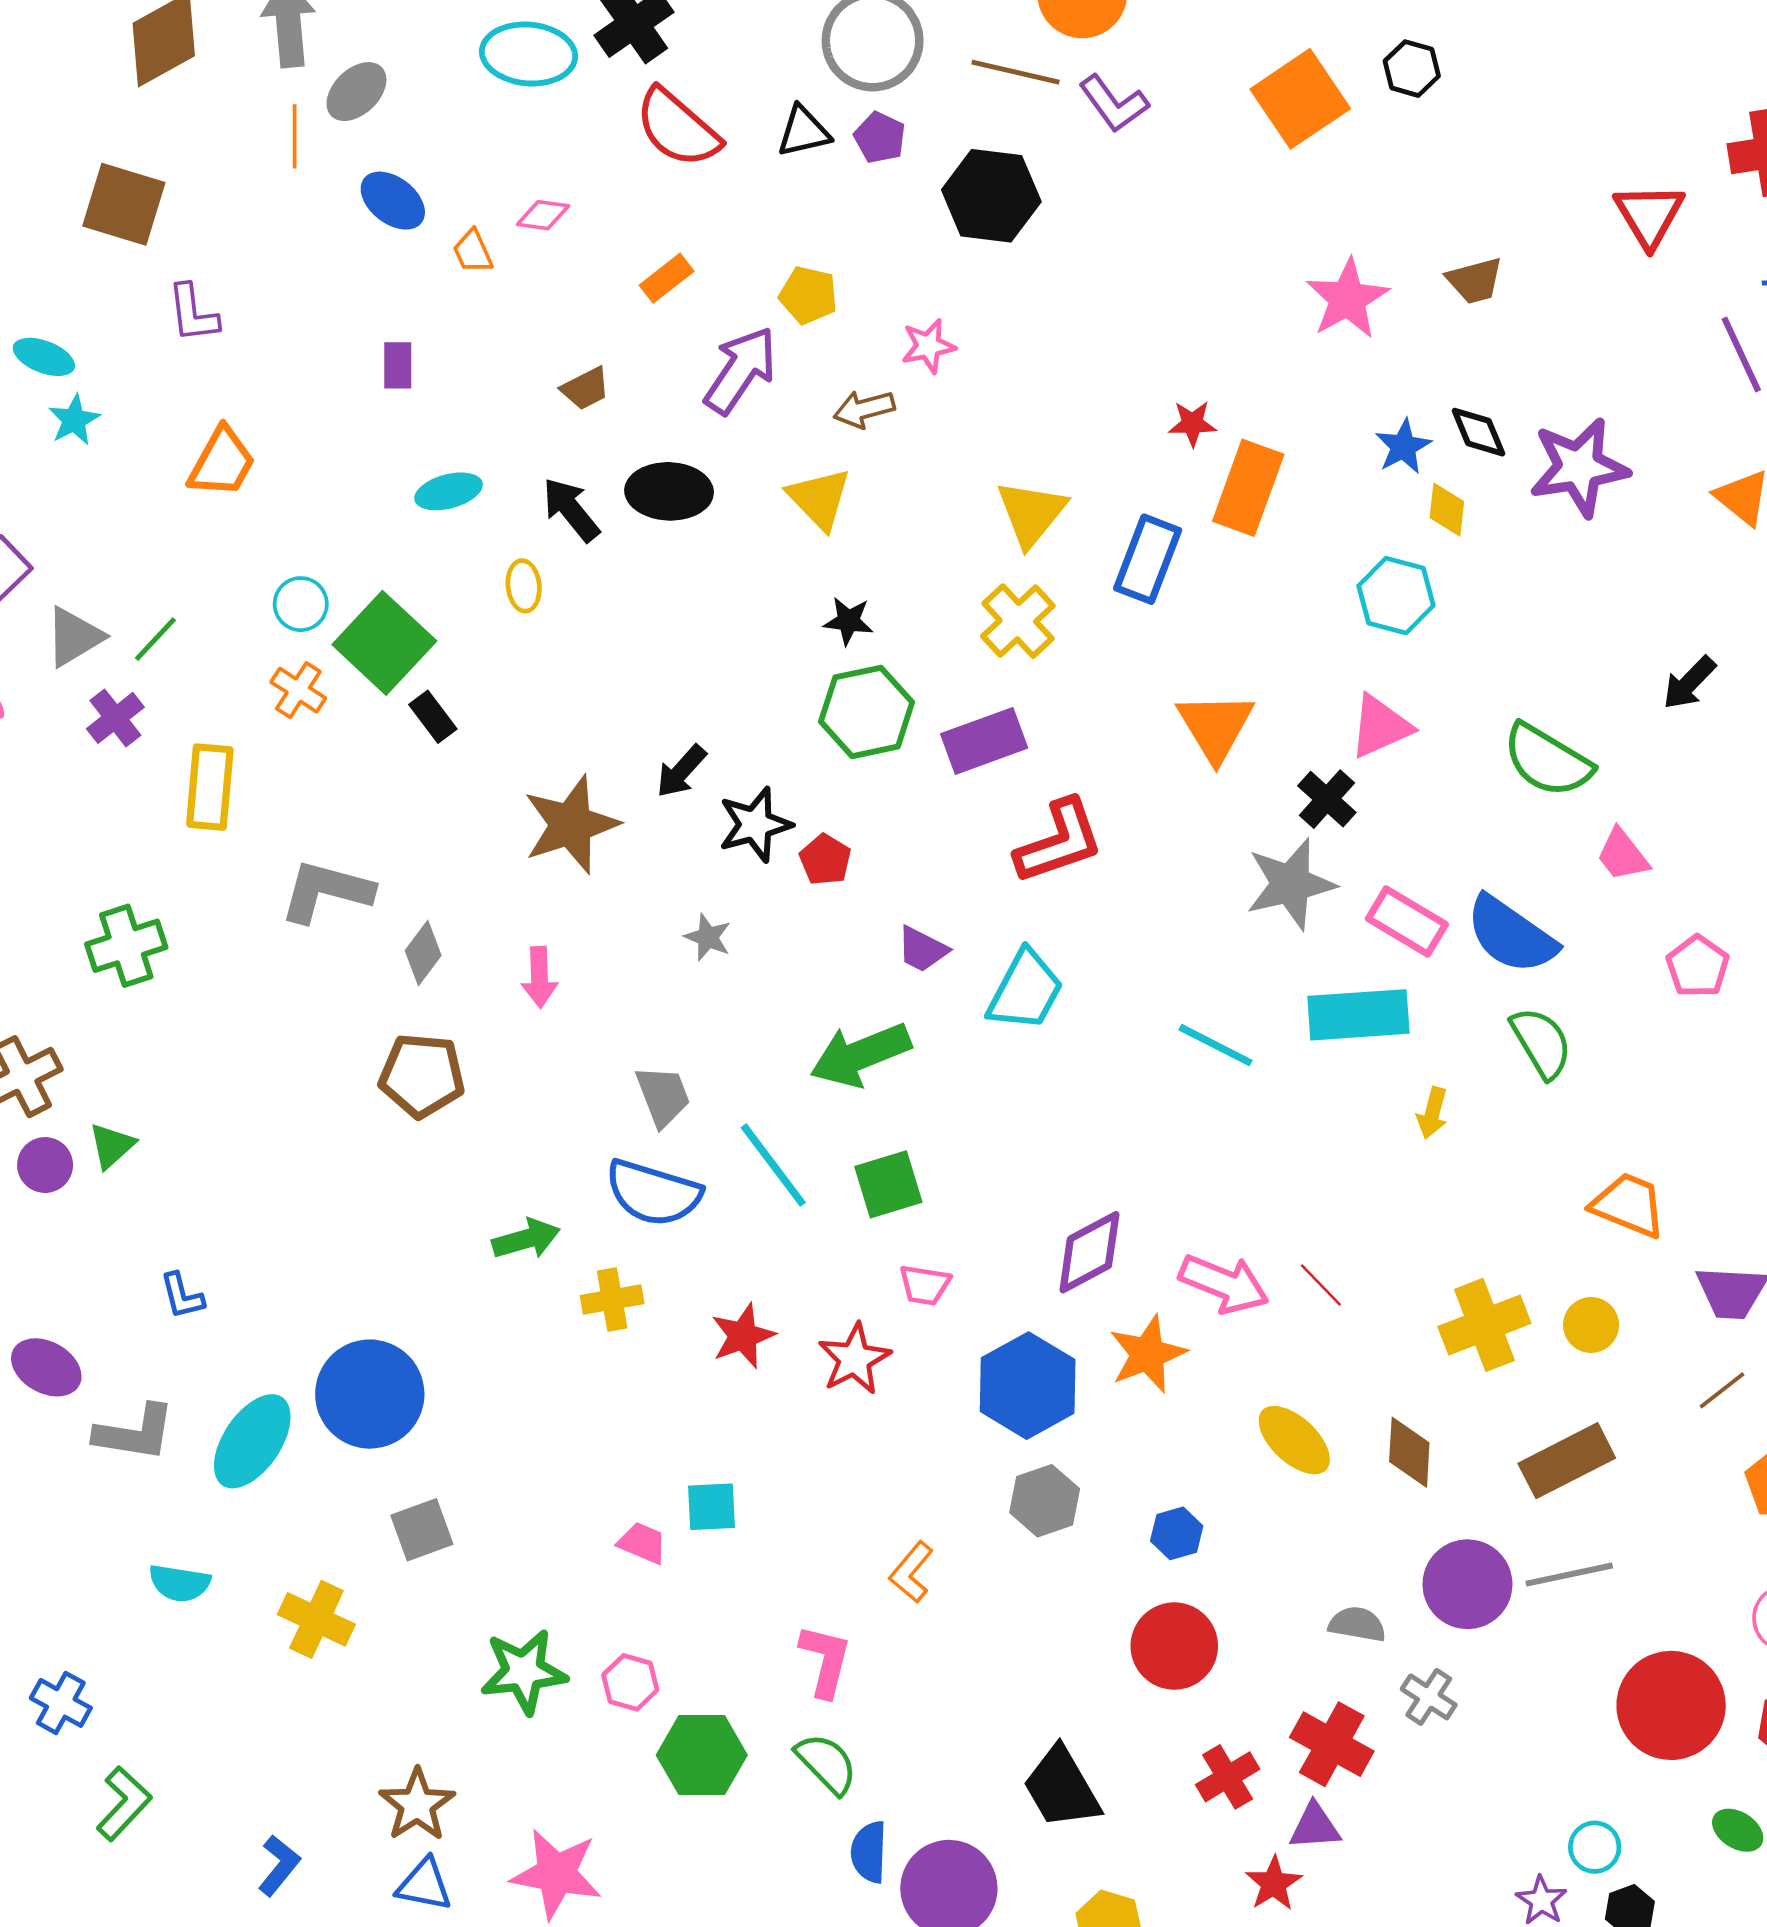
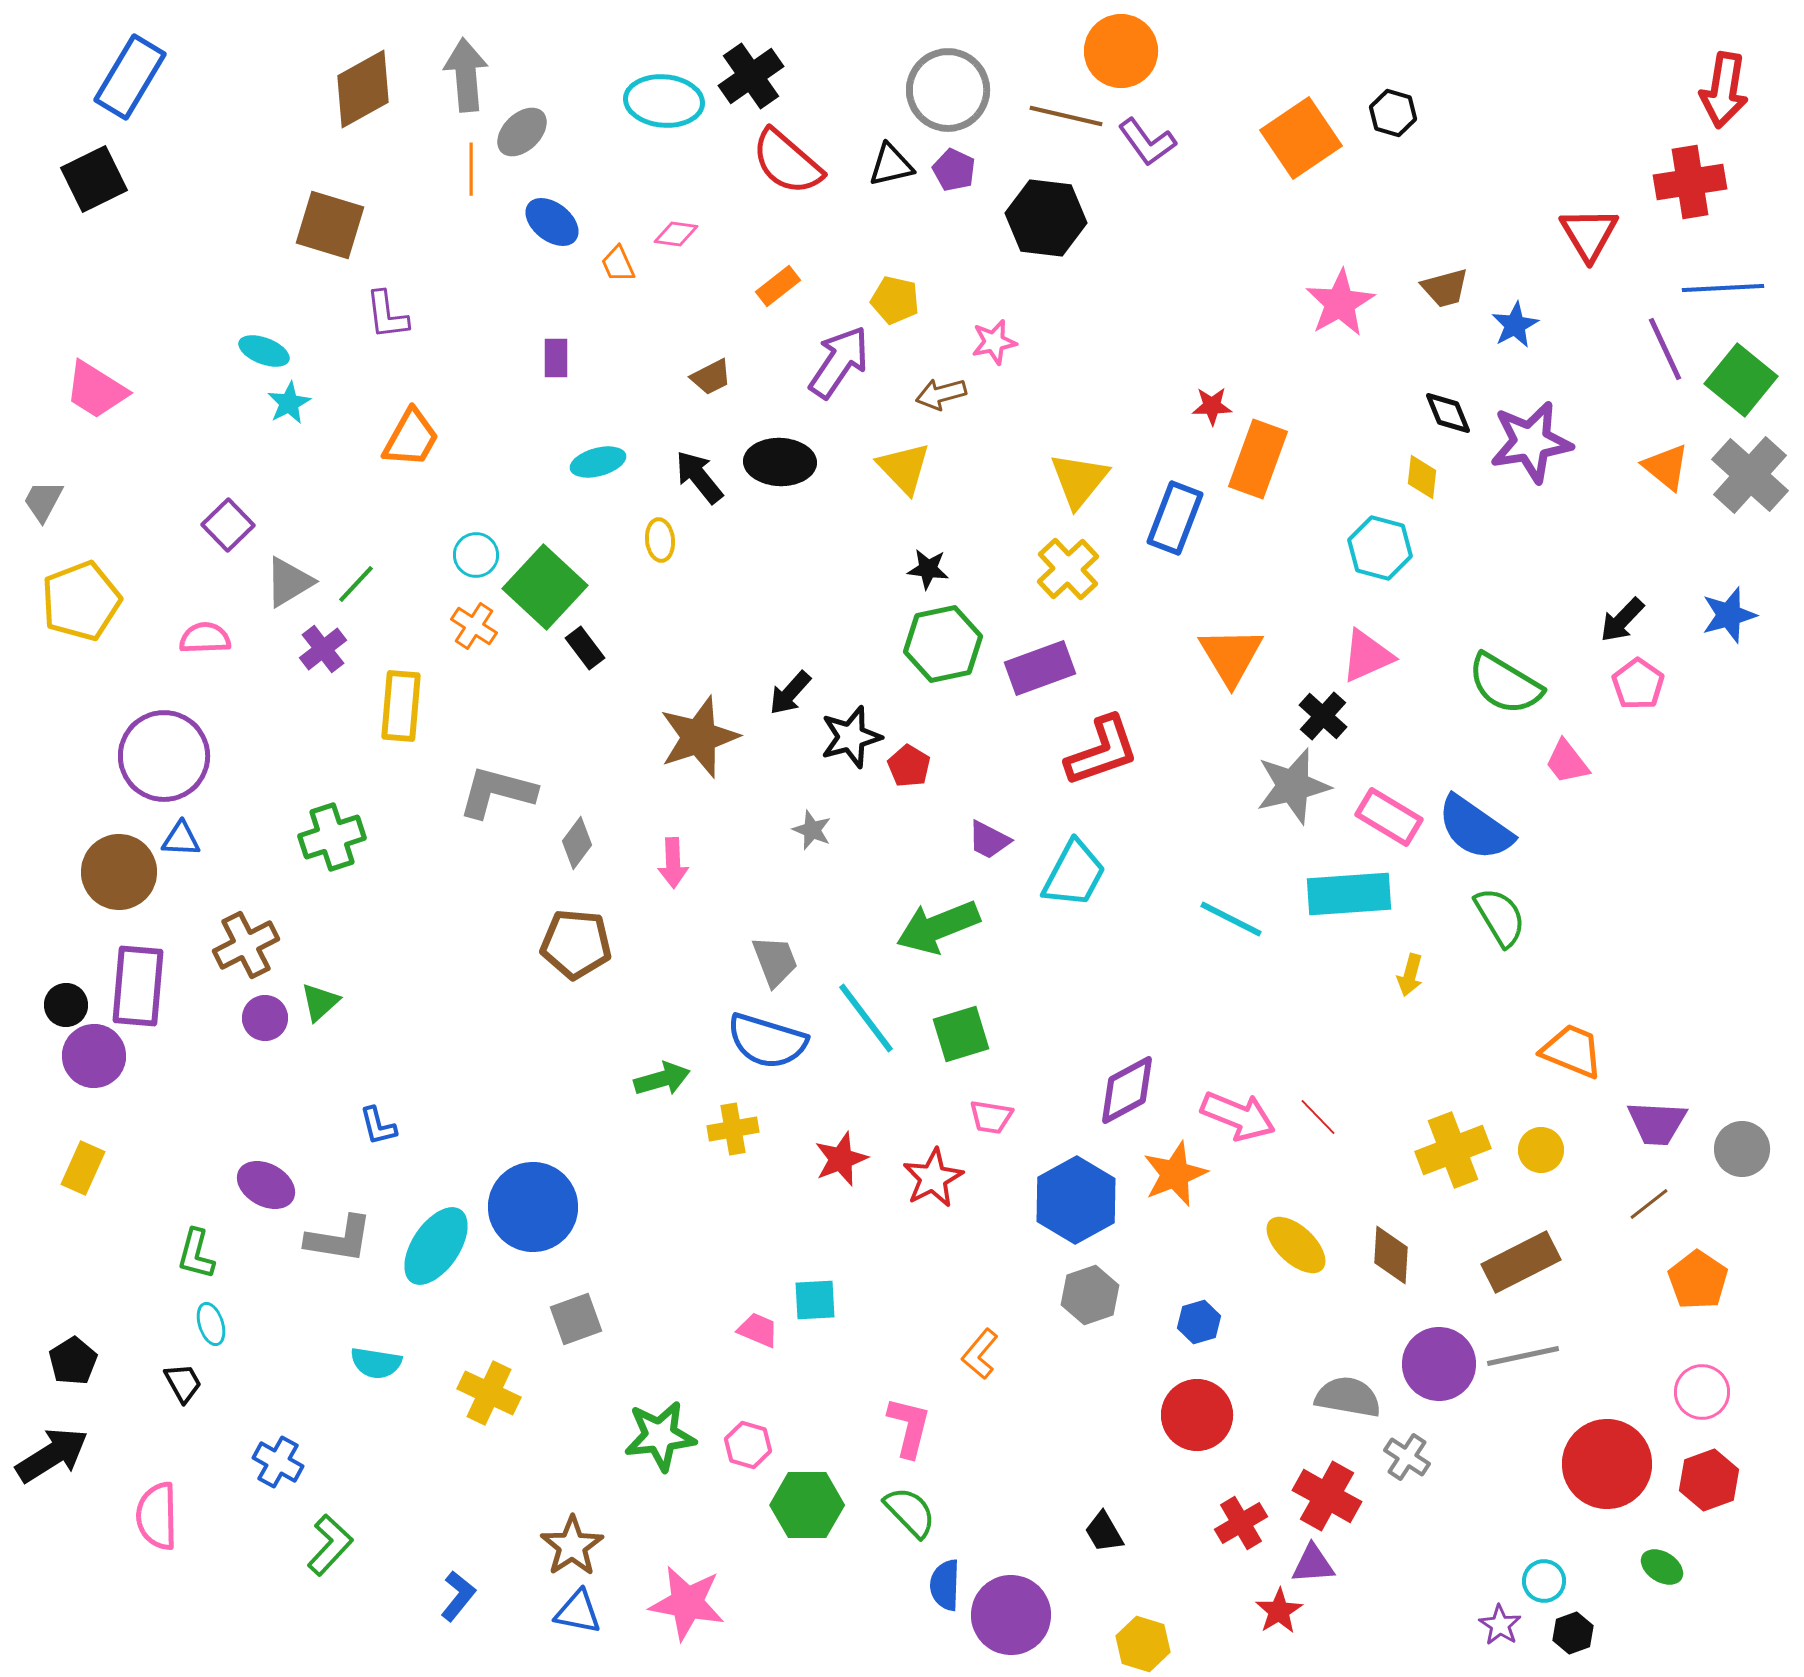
blue star: (1403, 447) -> (1515, 325), moved
pink pentagon: (1698, 966) -> (1638, 684), moved
gray semicircle: (1357, 1624) -> (1348, 1397), size x1.4
black trapezoid: (1062, 1788) -> (1104, 1532), size x0.6

